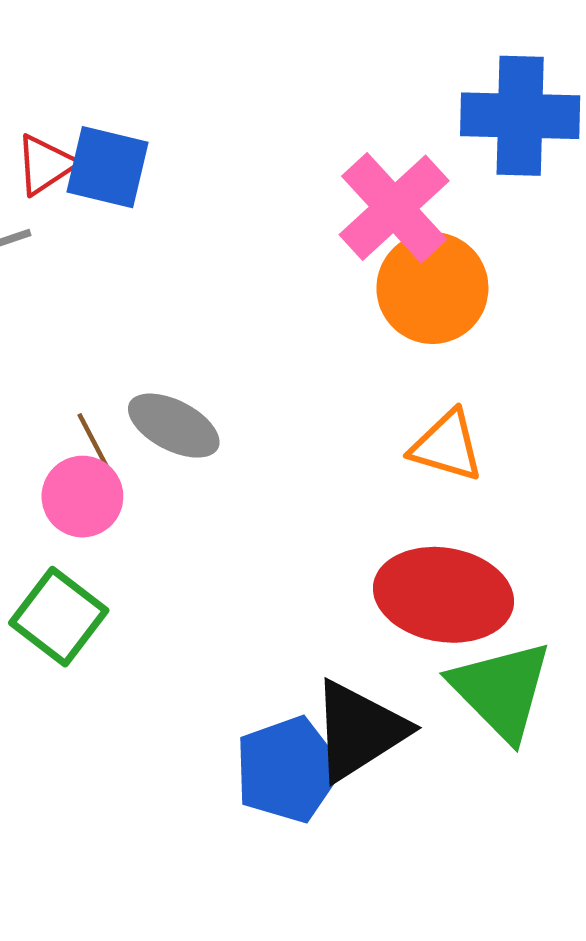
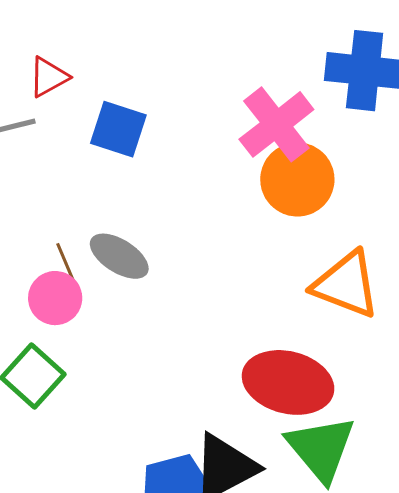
blue square: (107, 167) -> (118, 129), moved
orange triangle: (447, 446) -> (346, 285), moved, size x1.4

